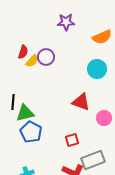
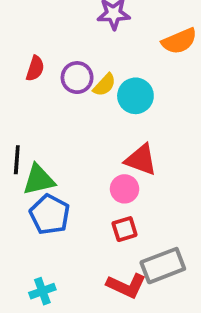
yellow semicircle: (32, 61) -> (104, 85), moved
cyan circle: (97, 69) -> (135, 96), moved
pink circle: (104, 118) -> (125, 189), moved

